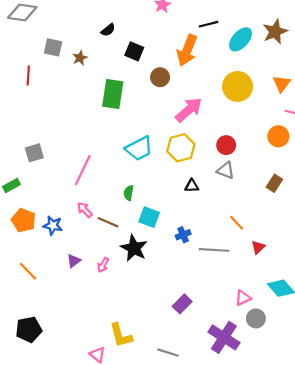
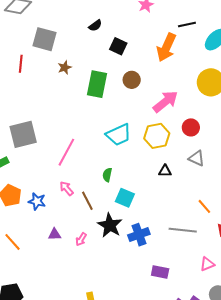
gray square: (53, 47) -> (45, 39), size x1.4
brown star: (80, 58) -> (65, 67), moved
brown circle: (160, 77) -> (132, 80), moved
red circle: (226, 145) -> (191, 127), moved
gray square: (34, 153) -> (23, 134), size x1.6
brown line: (108, 222) -> (87, 201), turned 36
blue cross: (183, 235) -> (139, 235), moved, size x1.5
purple triangle: (74, 261) -> (55, 234), turned 32
pink triangle: (243, 298) -> (207, 264), moved
purple rectangle: (182, 304) -> (160, 272), moved, turned 54

